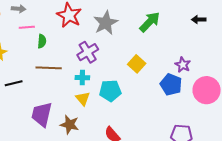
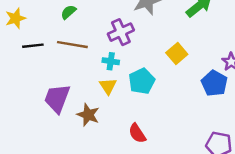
green semicircle: (42, 41) -> (68, 12), turned -144
black line: (14, 83) -> (33, 46), moved
cyan pentagon: (110, 91) -> (142, 81), turned -30

